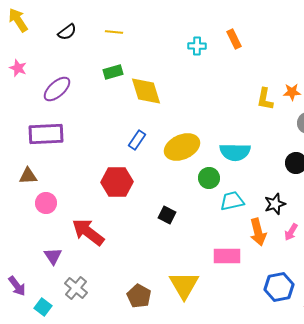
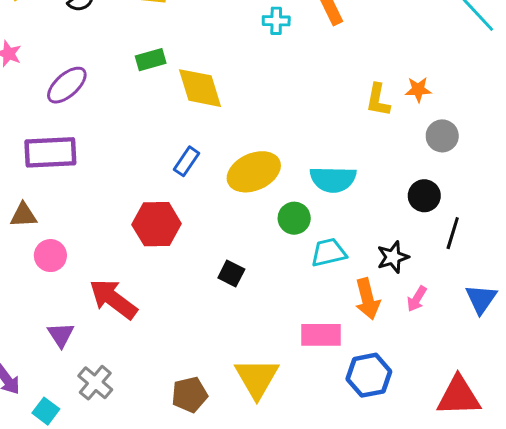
blue hexagon: (279, 287) -> (369, 375), moved
brown pentagon: (139, 296) -> (189, 395), turned 30

